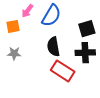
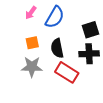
orange square: (13, 26) -> (32, 43), moved
gray star: (14, 53) -> (32, 67), moved, size x1.5

